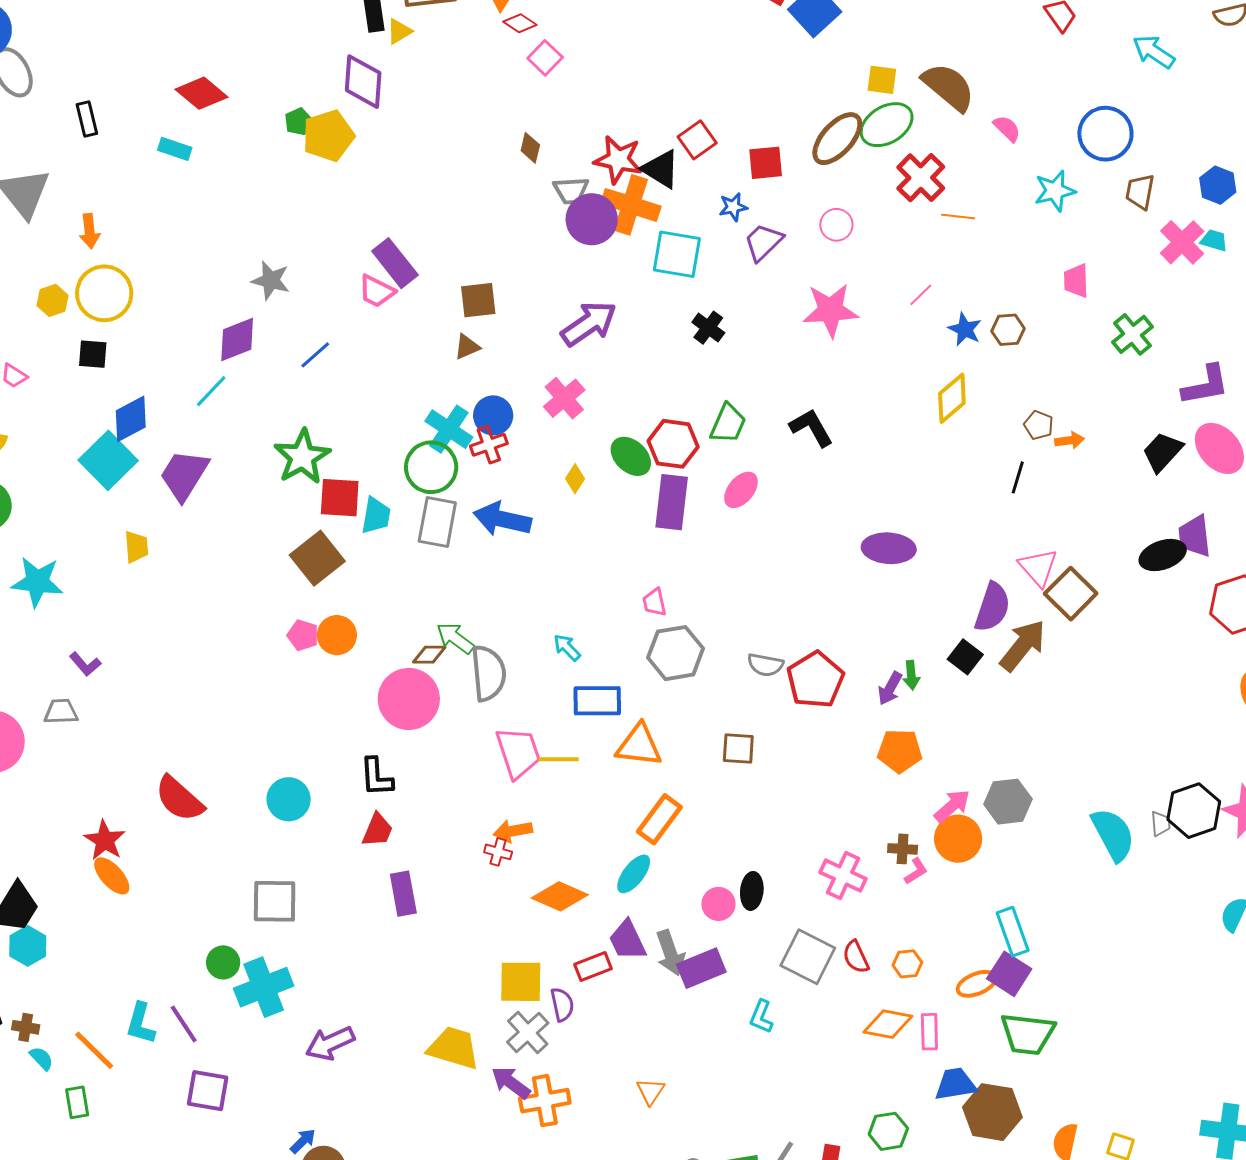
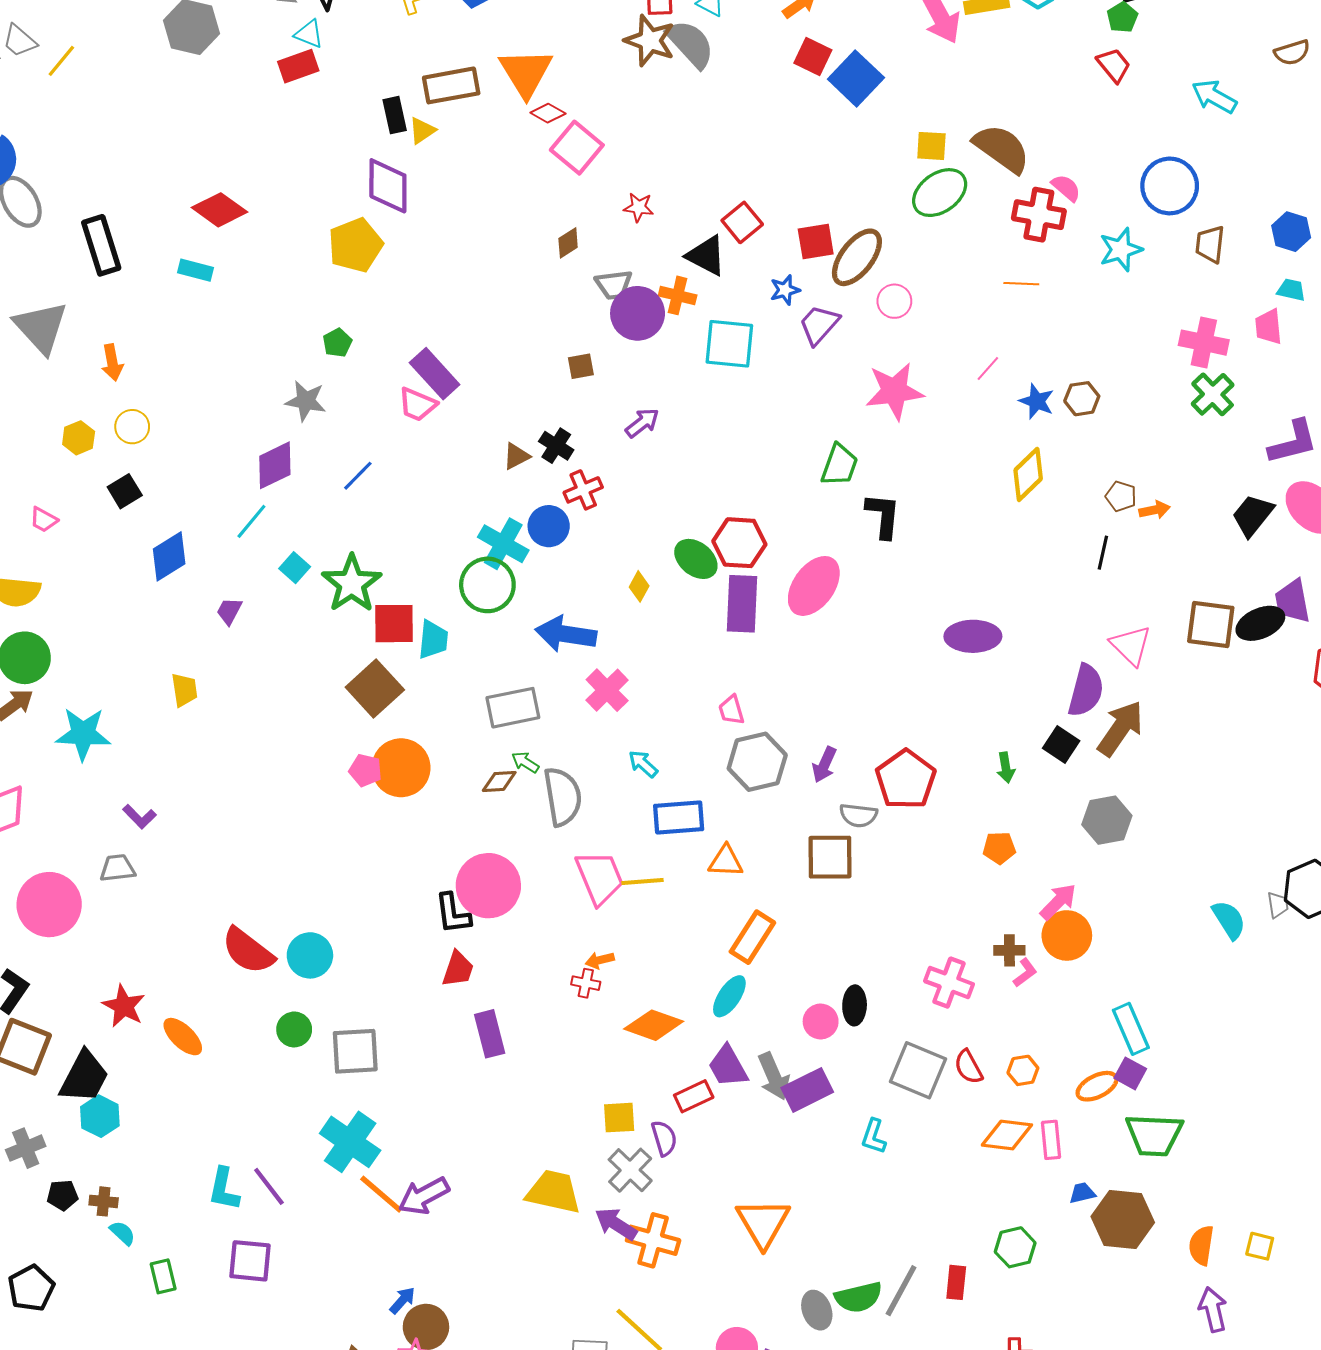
pink square: (545, 58) -> (577, 148), size x1.4
black rectangle: (87, 119) -> (101, 245), size x1.6
green pentagon: (298, 121) -> (337, 343), moved
brown ellipse: (837, 139) -> (857, 257), moved
brown diamond: (530, 148) -> (568, 243), turned 48
red star: (618, 160) -> (639, 207), moved, size x0.6
red cross: (921, 178) -> (1039, 215), moved, turned -30
orange cross: (631, 205) -> (678, 295), size x0.6
pink cross: (1182, 242) -> (1204, 343), moved, turned -30
pink trapezoid: (1076, 281) -> (1268, 327), moved
yellow circle: (104, 293) -> (132, 427), size x0.6
brown square: (478, 300) -> (581, 366), moved, size x0.7
purple arrow: (589, 324) -> (642, 423), size x0.6
black cross: (708, 328) -> (556, 446), moved
black square: (93, 354) -> (125, 491), turned -32
pink cross: (564, 398) -> (607, 690), moved
green trapezoid: (728, 424) -> (839, 465), moved
black L-shape: (811, 428) -> (883, 516), turned 39
red cross: (489, 445) -> (583, 490), moved
cyan square: (108, 460) -> (295, 568), moved, size x0.5
purple trapezoid: (184, 475) -> (229, 611), size x0.5
pink ellipse: (741, 490) -> (814, 586), size x1.5
gray rectangle: (437, 522) -> (513, 708), moved, turned 72
brown square: (1071, 594) -> (1211, 624), moved, turned -33
orange circle: (337, 635) -> (401, 768), size x1.4
green arrow: (455, 638) -> (525, 762), size x0.7
gray semicircle: (765, 665) -> (858, 815), moved
purple arrow: (890, 688) -> (824, 765), moved
pink circle: (409, 699) -> (488, 886), moved
orange triangle: (639, 745) -> (726, 861), size x0.7
brown square: (738, 749) -> (830, 857), size x1.4
orange pentagon: (900, 751) -> (999, 848), size x0.7
cyan circle: (289, 799) -> (310, 955), moved
gray hexagon: (1008, 802) -> (1107, 820), moved
orange arrow: (513, 831) -> (600, 960), size x0.7
cyan semicircle: (1113, 834) -> (1229, 920), size x0.7
red star: (105, 840) -> (124, 1006), moved
green circle: (223, 962) -> (294, 1029), moved
purple square: (1009, 974) -> (1130, 1073), size x0.7
yellow square: (521, 982) -> (619, 1118), size x0.7
cyan cross: (264, 987) -> (350, 1142), turned -30
orange line: (94, 1050) -> (381, 1194), moved
blue trapezoid: (956, 1084) -> (1082, 1193), size x0.6
purple square: (208, 1091) -> (250, 1261), moved
orange triangle: (650, 1091) -> (763, 1223), size x1.8
orange cross: (545, 1101) -> (653, 1240), turned 30

